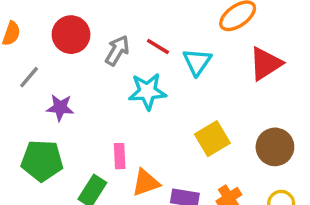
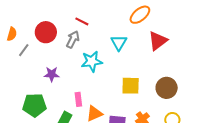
red line: (158, 47) -> (82, 21), moved
gray line: (29, 77) -> (24, 50), moved
purple star: (60, 108) -> (52, 74), moved
yellow square: (212, 139) -> (131, 86), turned 36

